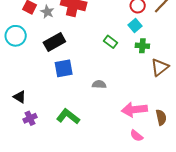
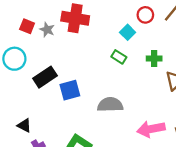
cyan square: (135, 26) -> (128, 32), moved
black rectangle: (54, 42) -> (45, 77), moved
gray semicircle: (99, 84) -> (110, 105), size x1.6

